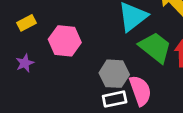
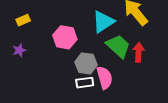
pink hexagon: (65, 41) -> (65, 37), moved

